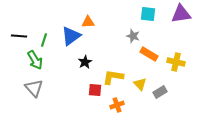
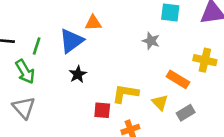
orange rectangle: (149, 54) -> (178, 79), moved
black star: (85, 62) -> (78, 74), moved
yellow cross: (176, 62) -> (205, 60), moved

